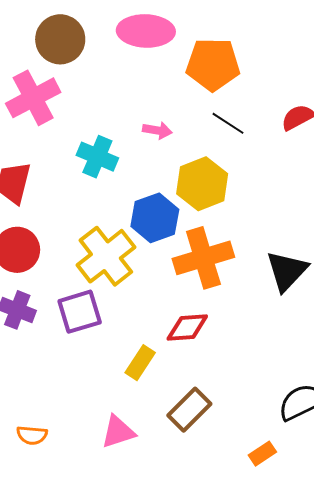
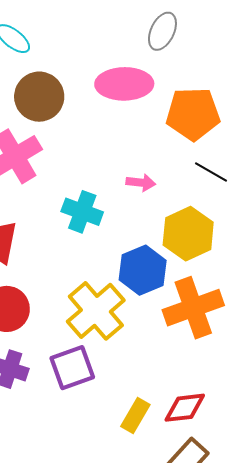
red diamond: (187, 328) -> (185, 408), moved

